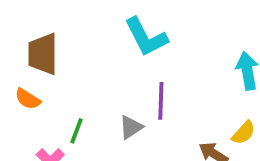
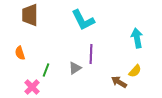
brown trapezoid: (43, 54) -> (30, 15), moved
orange semicircle: (28, 99) -> (20, 53), turned 40

